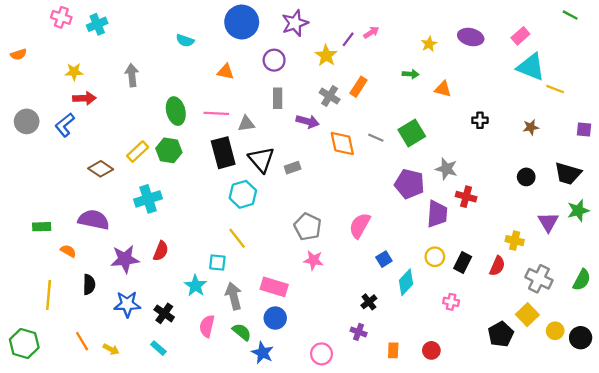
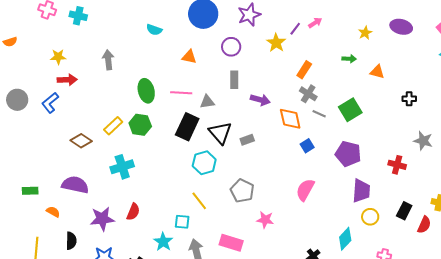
cyan cross: (97, 24) -> (78, 16), turned 36
gray cross: (330, 96) -> (308, 94), moved
black rectangle: (223, 153) -> (187, 127), turned 40
gray star: (446, 169) -> (423, 141), moved
purple trapezoid: (437, 214) -> (361, 191), moved
gray pentagon: (308, 227) -> (242, 191), moved
blue square: (384, 259) -> (307, 146), moved
black rectangle: (463, 263) -> (404, 211), moved

